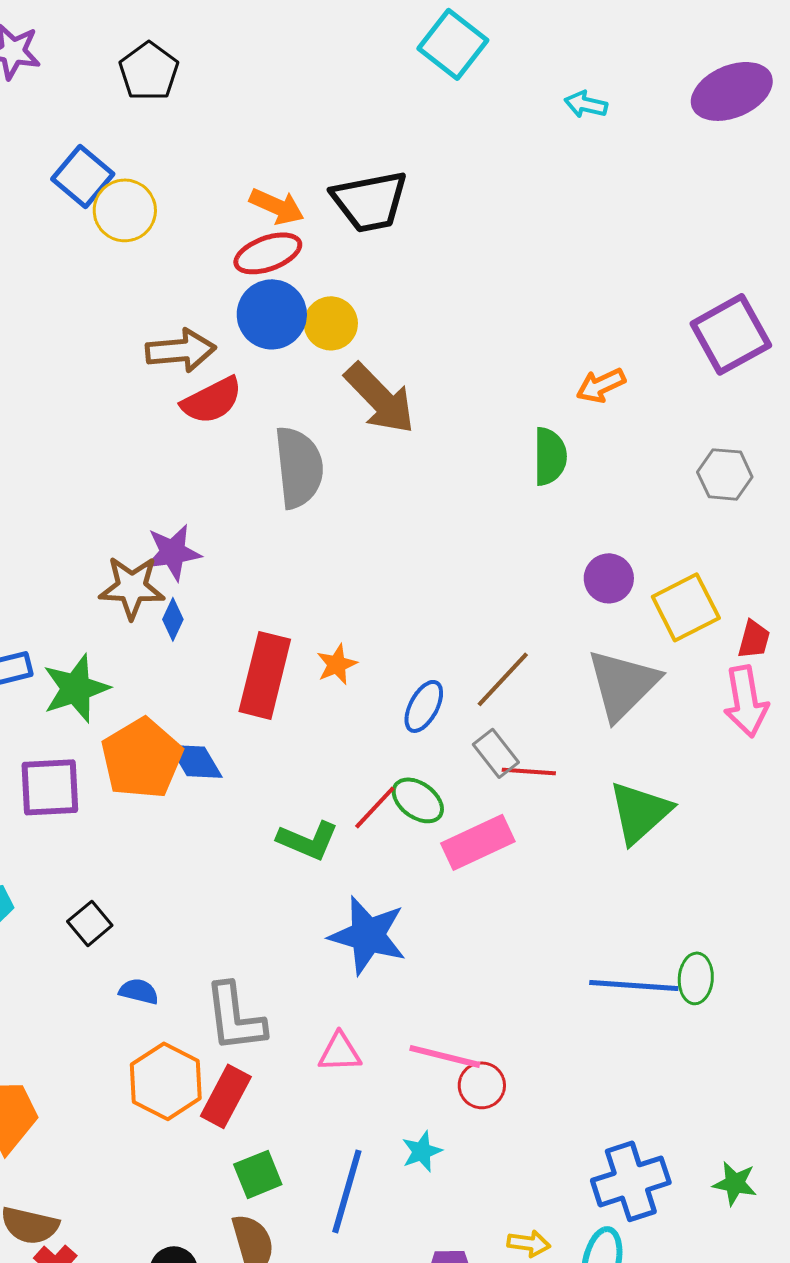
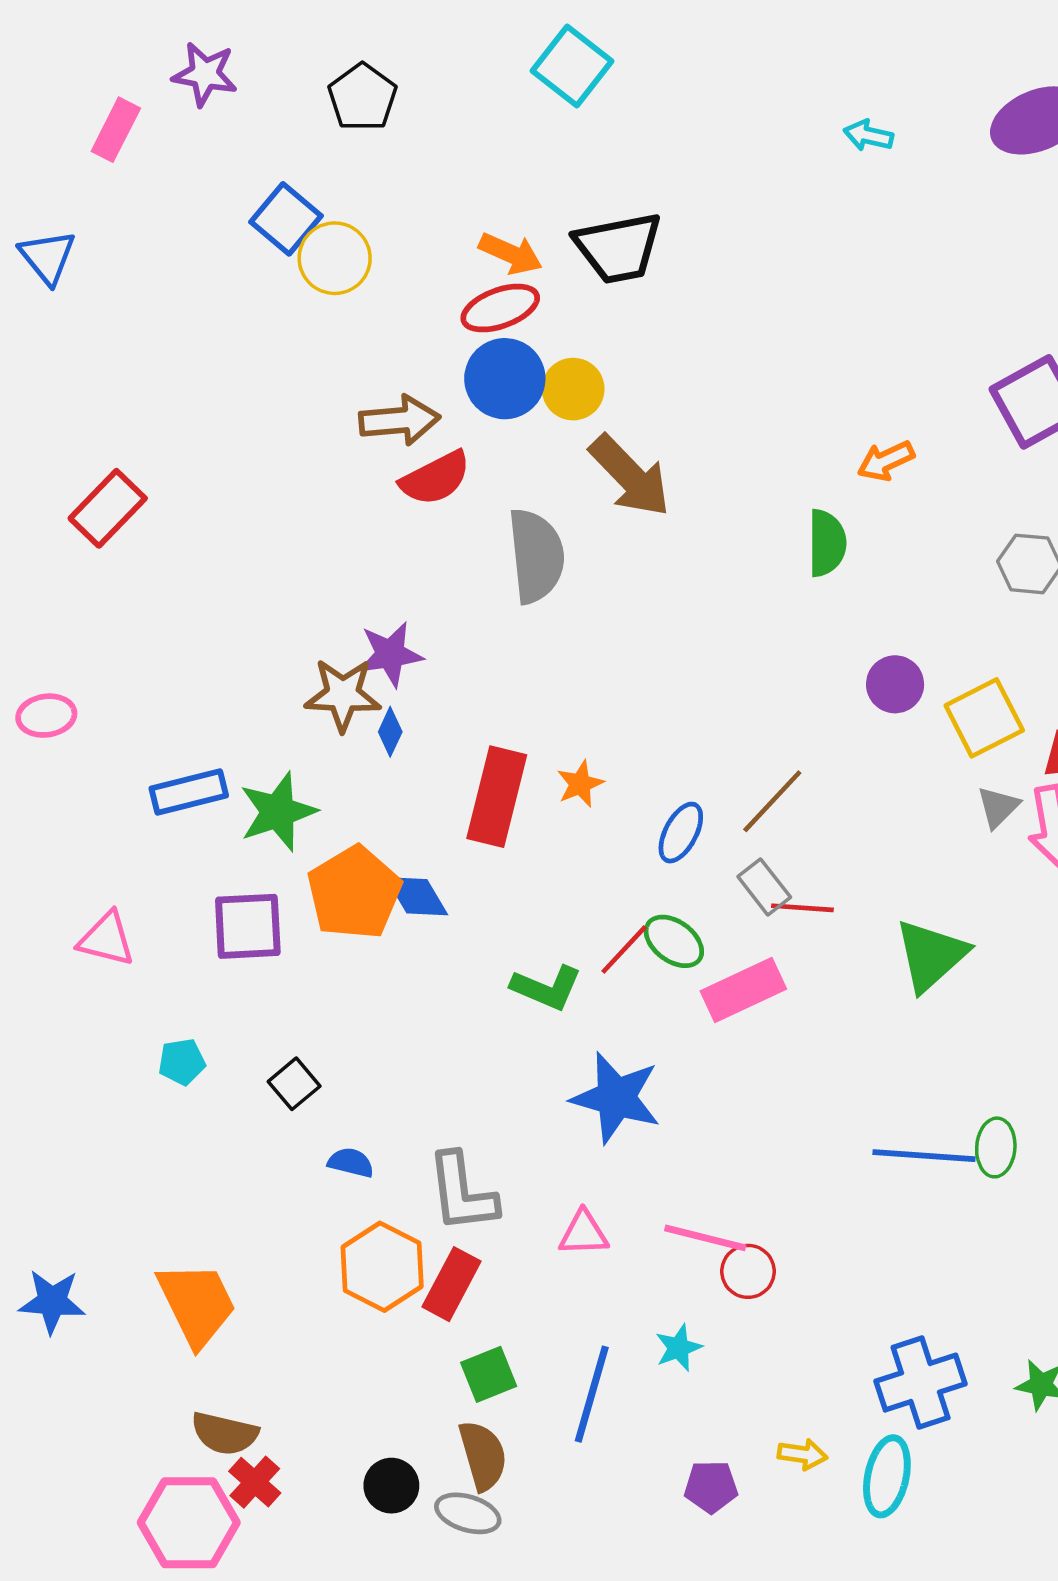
cyan square: (453, 44) -> (572, 66), moved
gray triangle: (623, 684) -> (998, 807), moved, size x0.5

